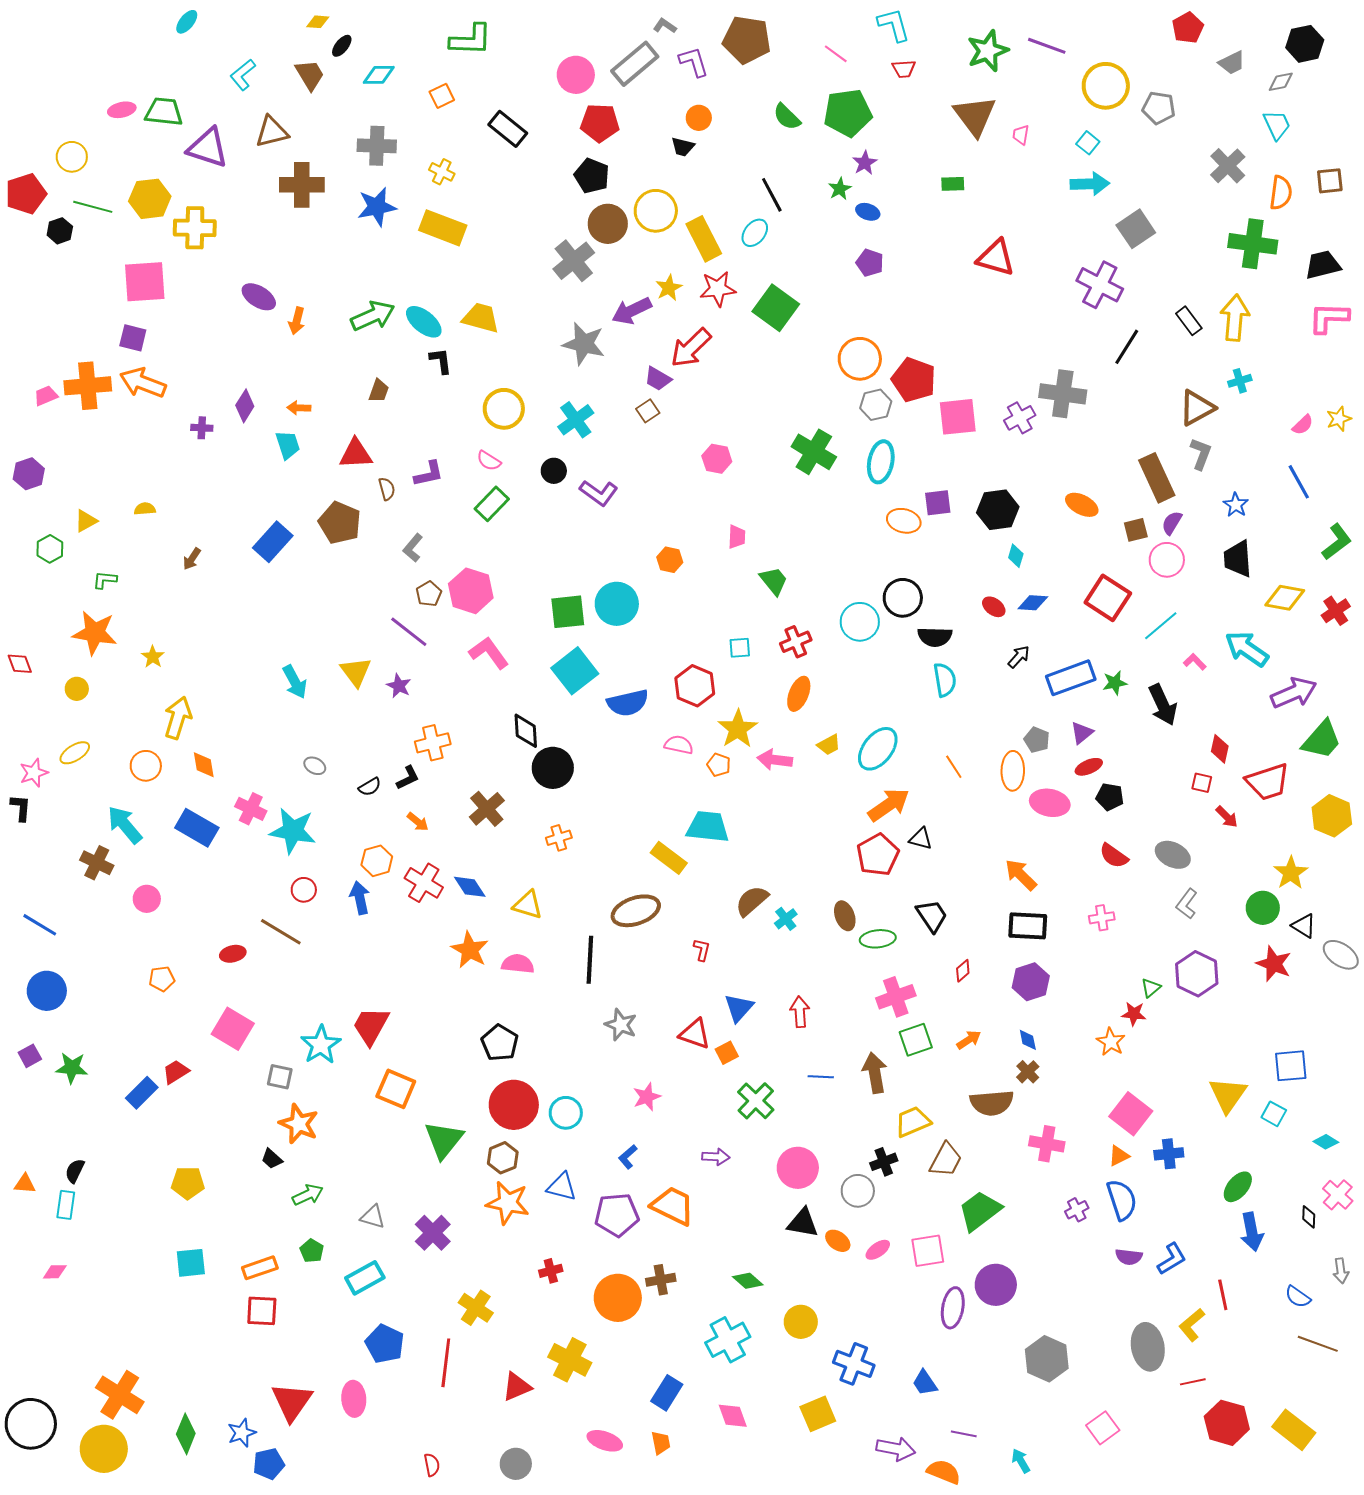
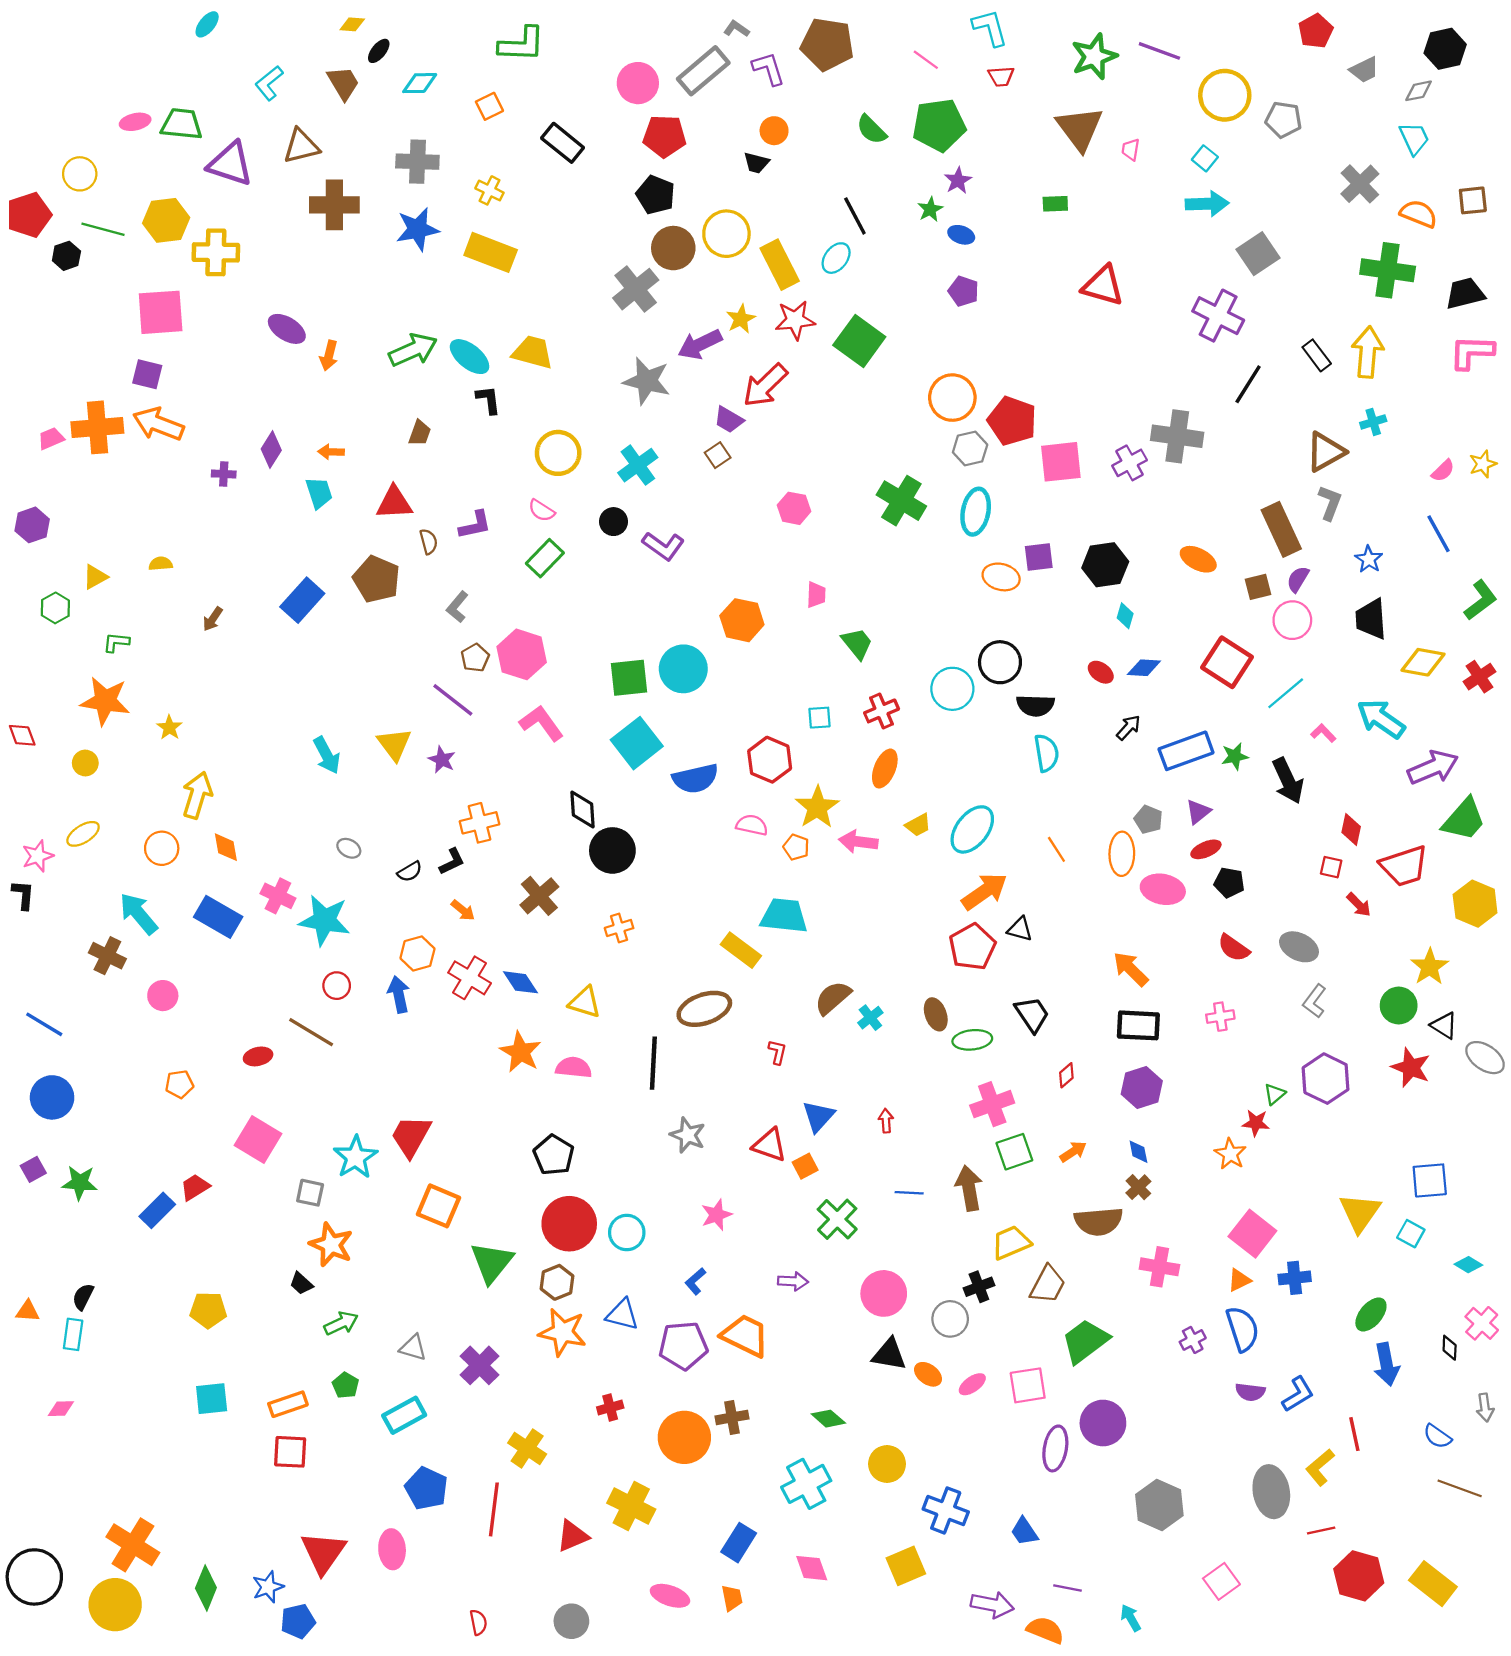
orange semicircle: (1281, 193) -> (1419, 214), turned -76
orange hexagon: (670, 560) -> (742, 620), size x1.5
red arrow: (800, 1012) -> (886, 1121), size x0.7

